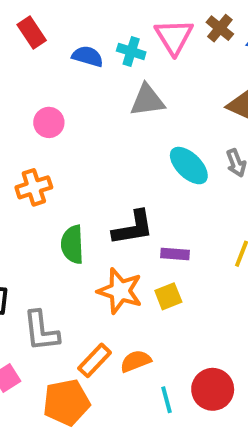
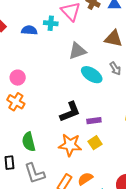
gray triangle: (147, 100) -> (77, 51), moved
pink circle: (49, 122) -> (18, 78), moved
orange cross: (34, 187) -> (16, 102), turned -30
green semicircle: (72, 244) -> (29, 142), moved

